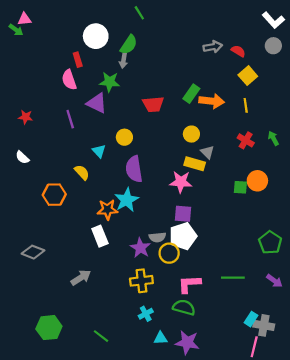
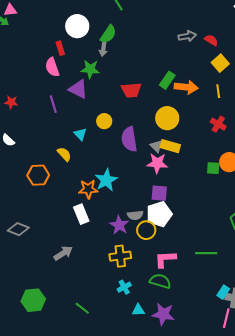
yellow circle: (191, 134) -> (167, 118), size x1.5
gray triangle: (207, 152) -> (156, 146), moved
purple semicircle: (134, 169) -> (129, 139), moved

